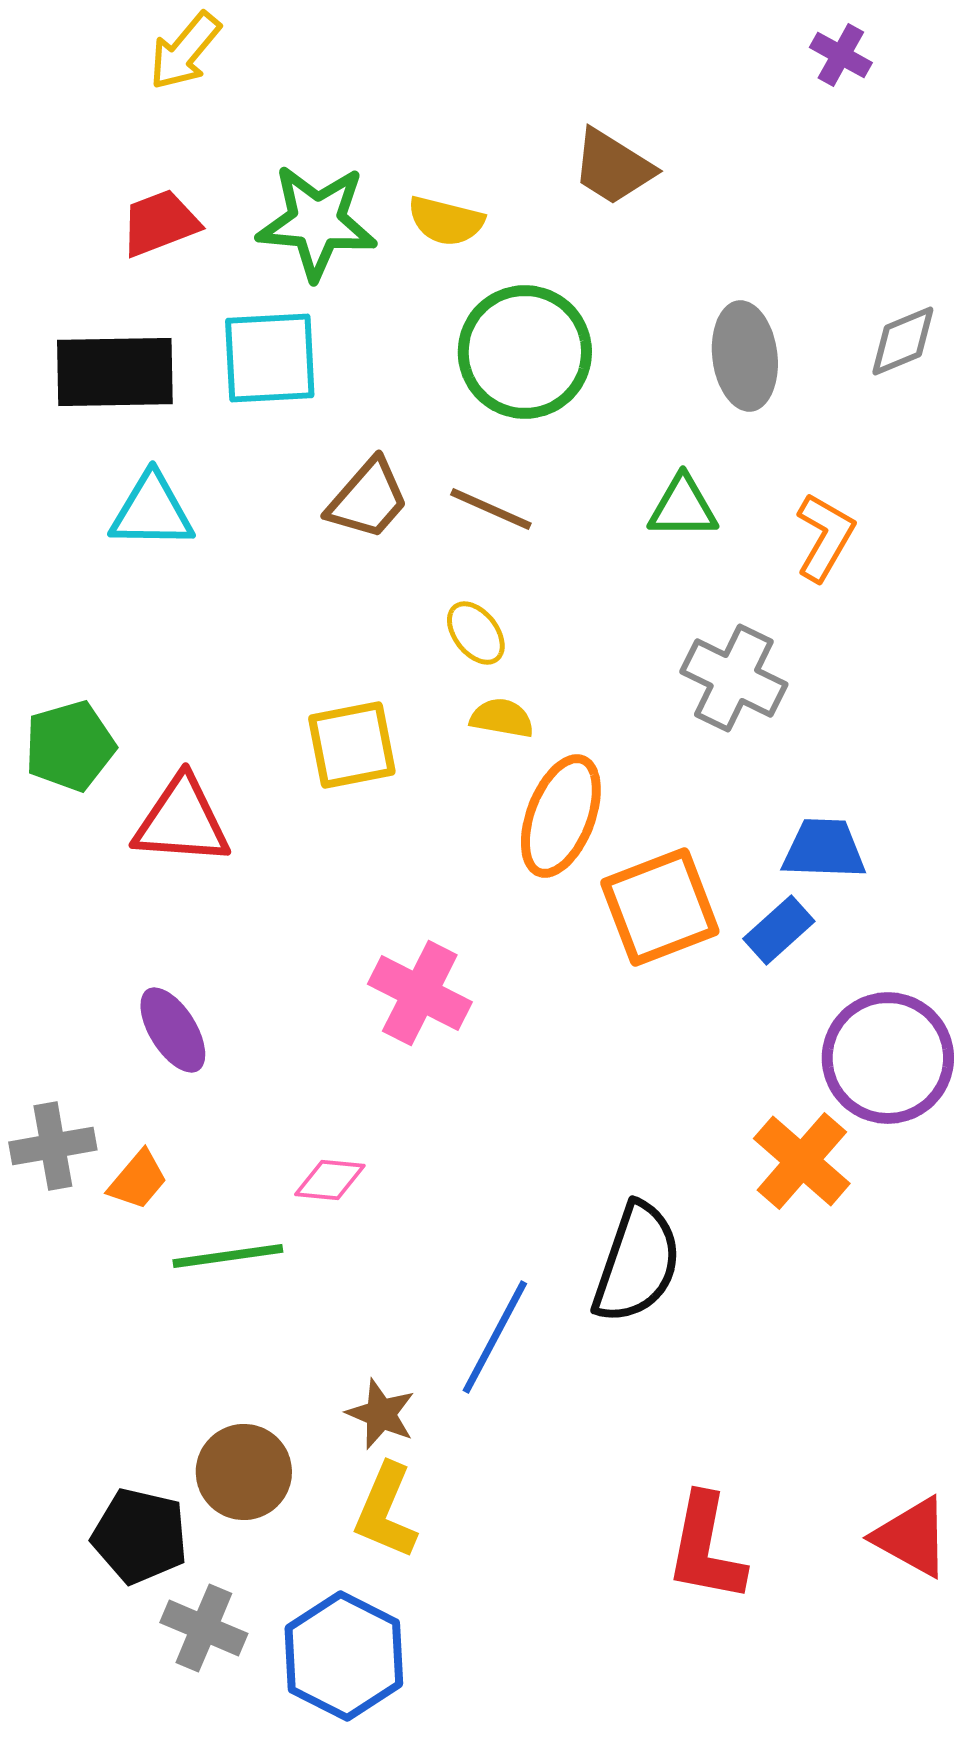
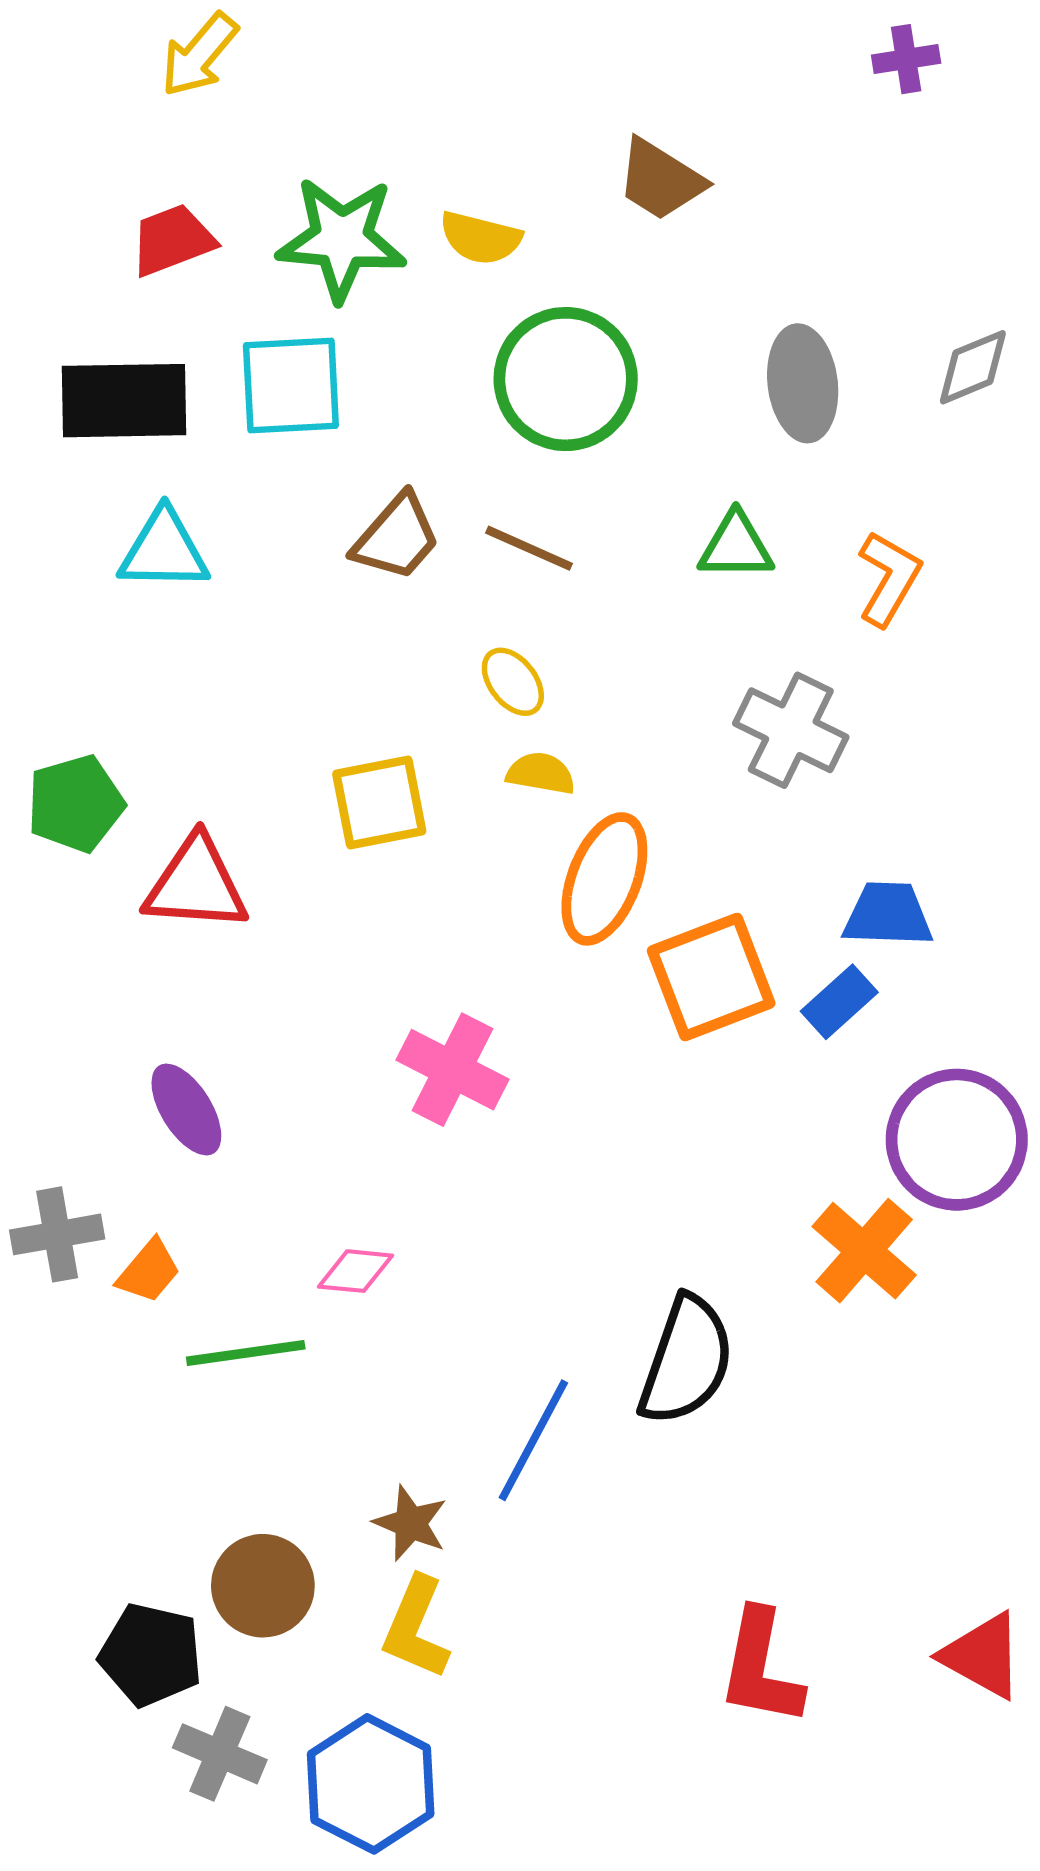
purple cross: (841, 55) -> (906, 59), turned -38

